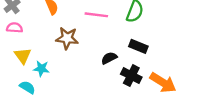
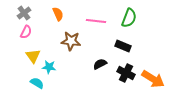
pink semicircle: (14, 28) -> (26, 32), turned 112
black rectangle: (138, 46) -> (123, 46), moved
black semicircle: (109, 58) -> (100, 64), moved

